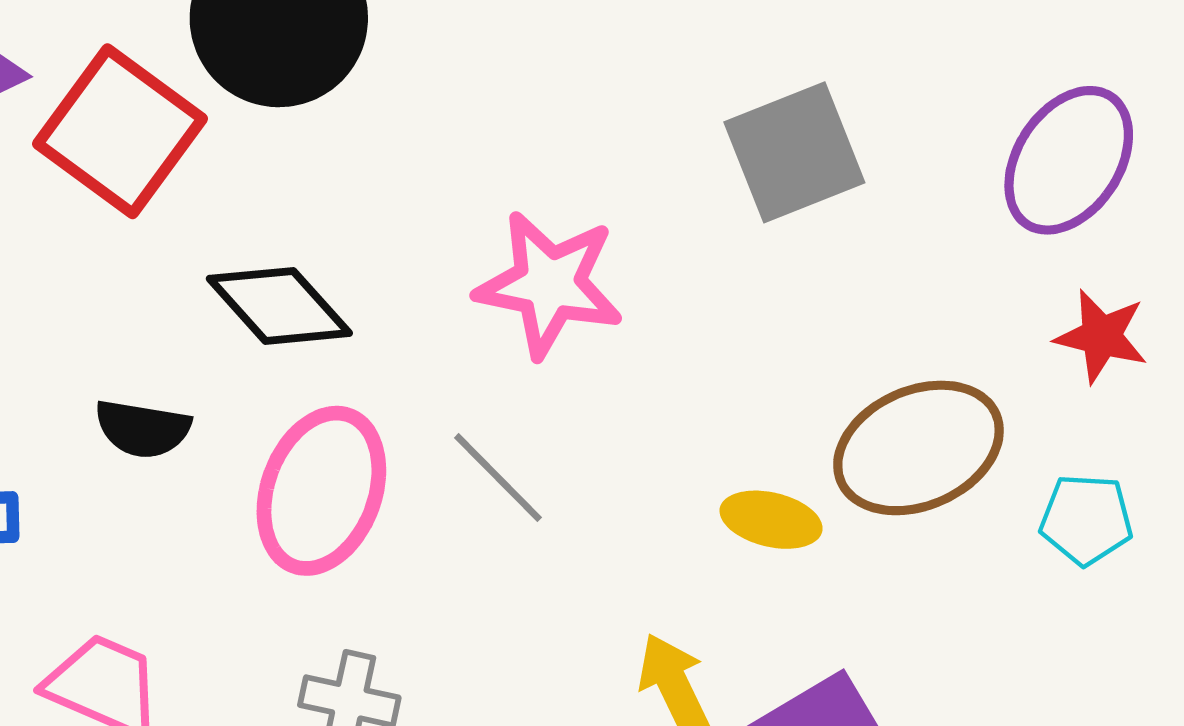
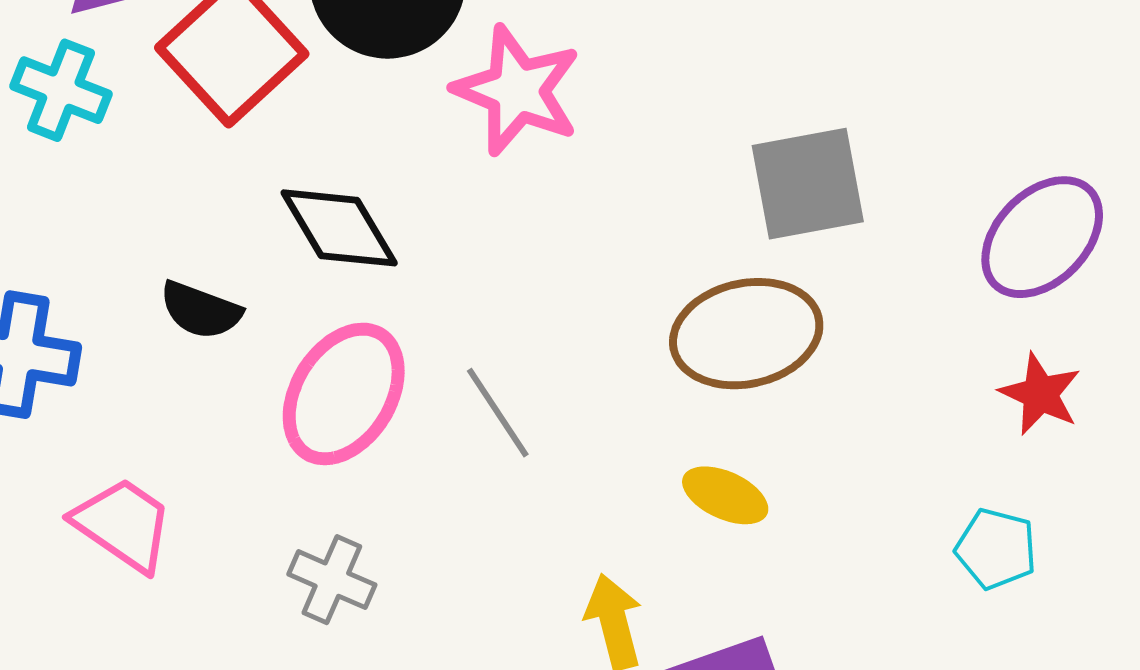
pink star: (549, 284) -> (517, 90), moved
brown ellipse: (918, 448) -> (746, 334), moved

